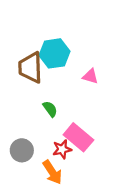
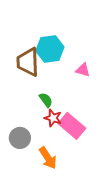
red star: (62, 149) -> (53, 118), moved, turned 30

